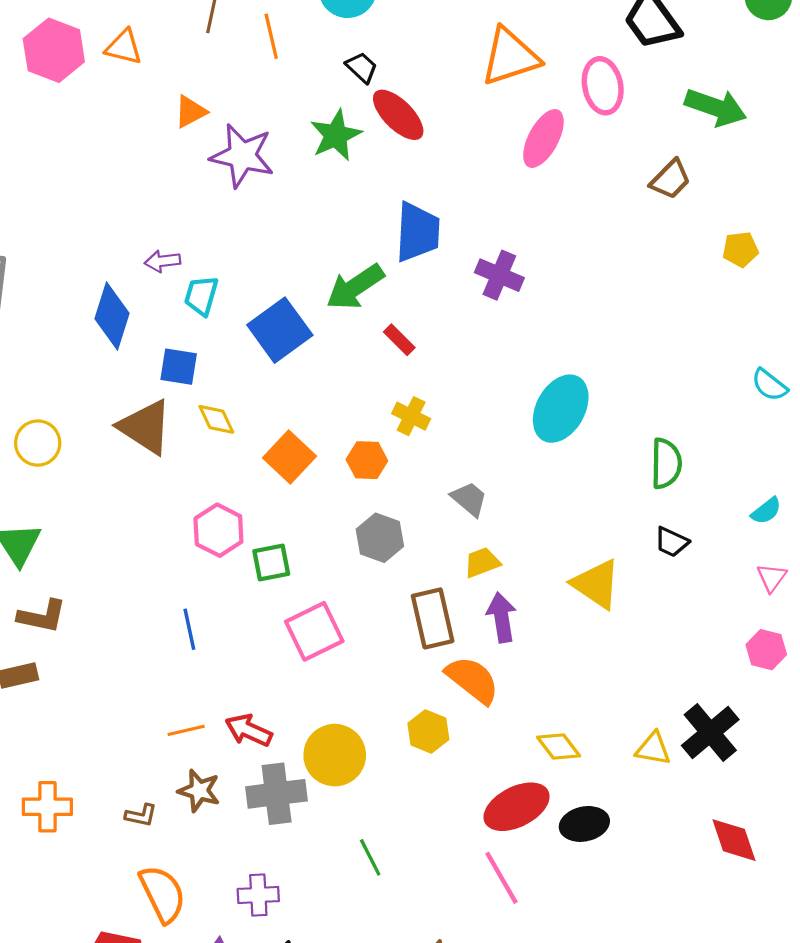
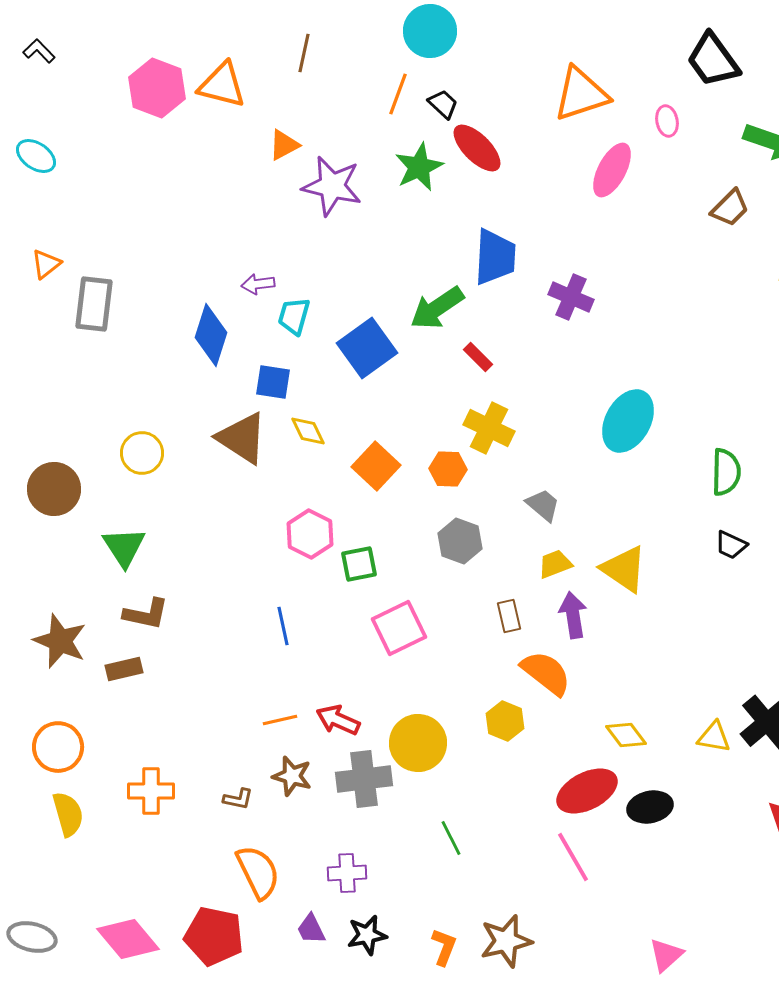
orange line: (271, 36) -> (398, 94), moved, turned 33
orange triangle: (124, 47) -> (222, 85), size x1.4
pink ellipse: (603, 86) -> (667, 121), size x0.6
yellow cross: (411, 416) -> (489, 428), size x1.4
yellow triangle: (596, 584) -> (624, 569), moved
brown rectangle: (433, 618) -> (509, 616), size x0.6

